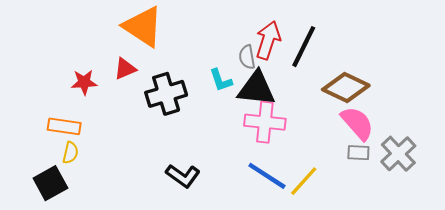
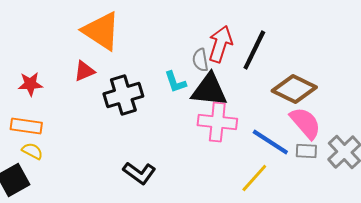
red star: (84, 82) -> (30, 84), moved
yellow semicircle: (70, 153) -> (32, 151), turned -75
blue line: (267, 176) -> (270, 142), moved

